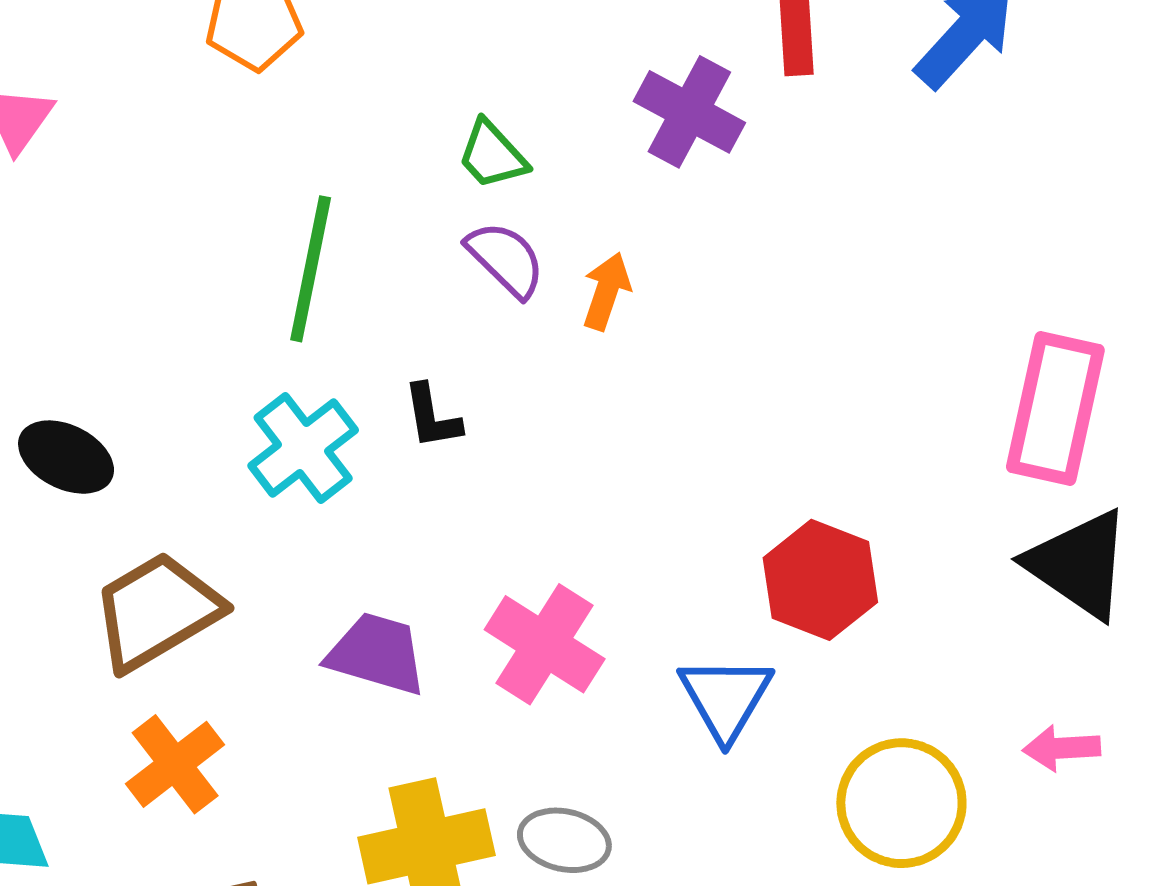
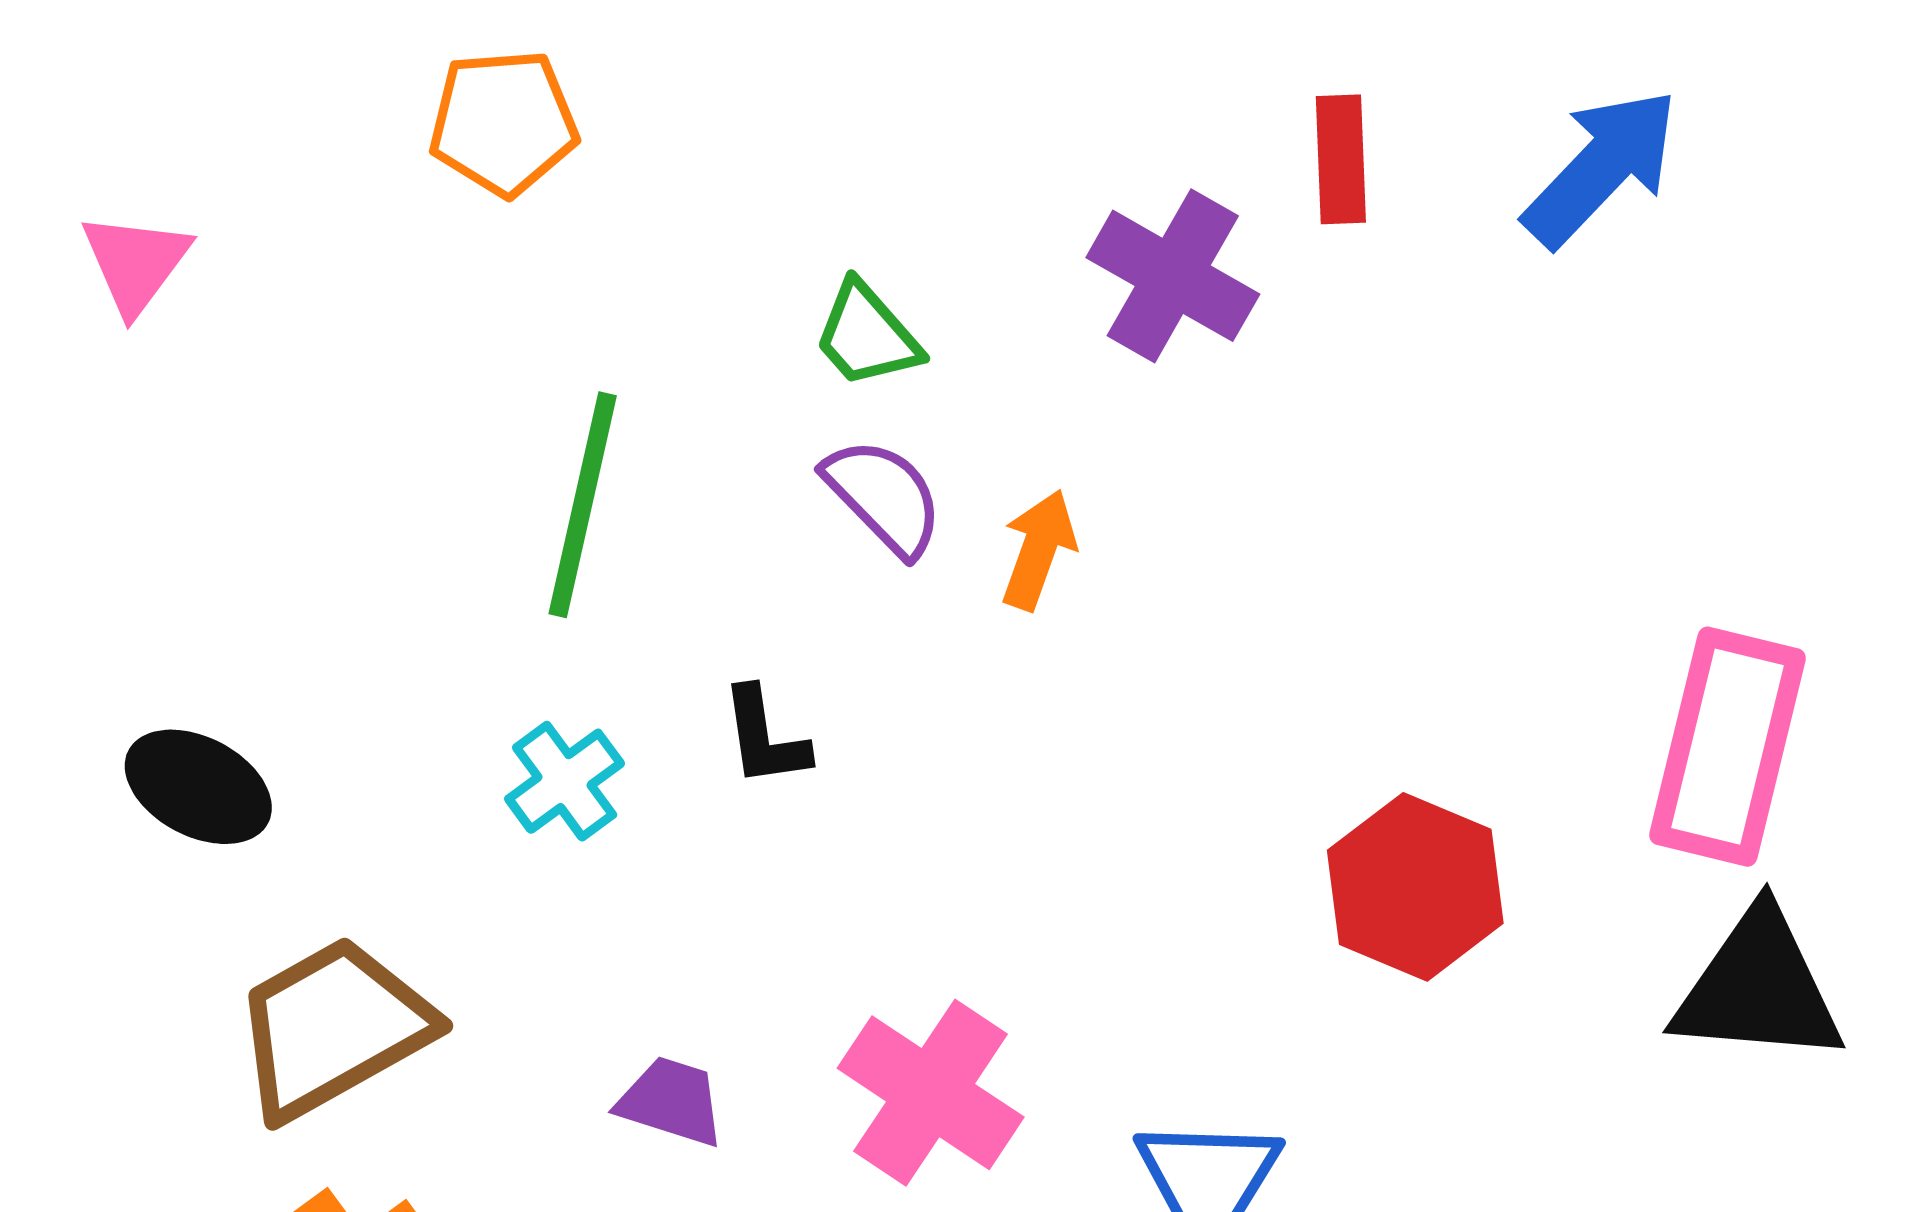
cyan cross: (303, 448) -> (565, 781), size x0.7
black triangle: (1079, 564) -> (1758, 988), turned -31
red hexagon: (820, 580) -> (1415, 887), moved
purple trapezoid: (377, 654) -> (671, 1101), size x0.7

